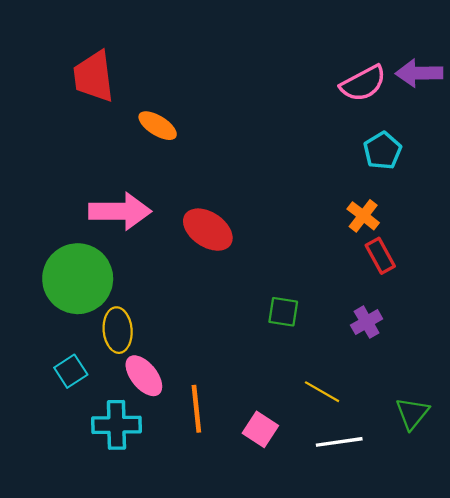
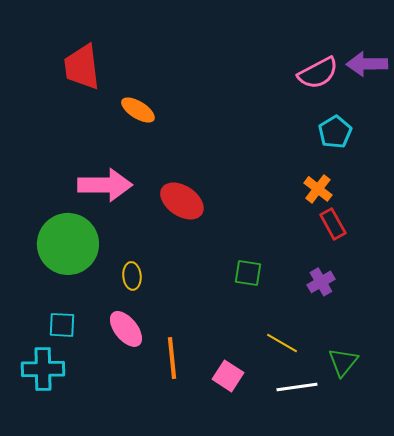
yellow ellipse: (118, 330) -> (132, 276), moved, size x0.7
cyan square: (71, 371) -> (62, 325), turned 36
green triangle: (412, 413) -> (343, 362), moved
cyan cross: (116, 425) -> (43, 369), moved

